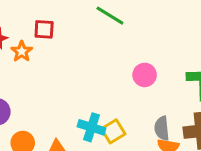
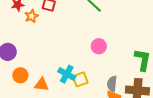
pink circle: (145, 75) -> (99, 46), moved

